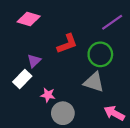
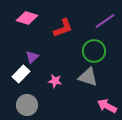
red L-shape: (67, 44) -> (63, 28), moved
pink star: (48, 95) -> (55, 81), moved
gray circle: (63, 113) -> (27, 105), moved

